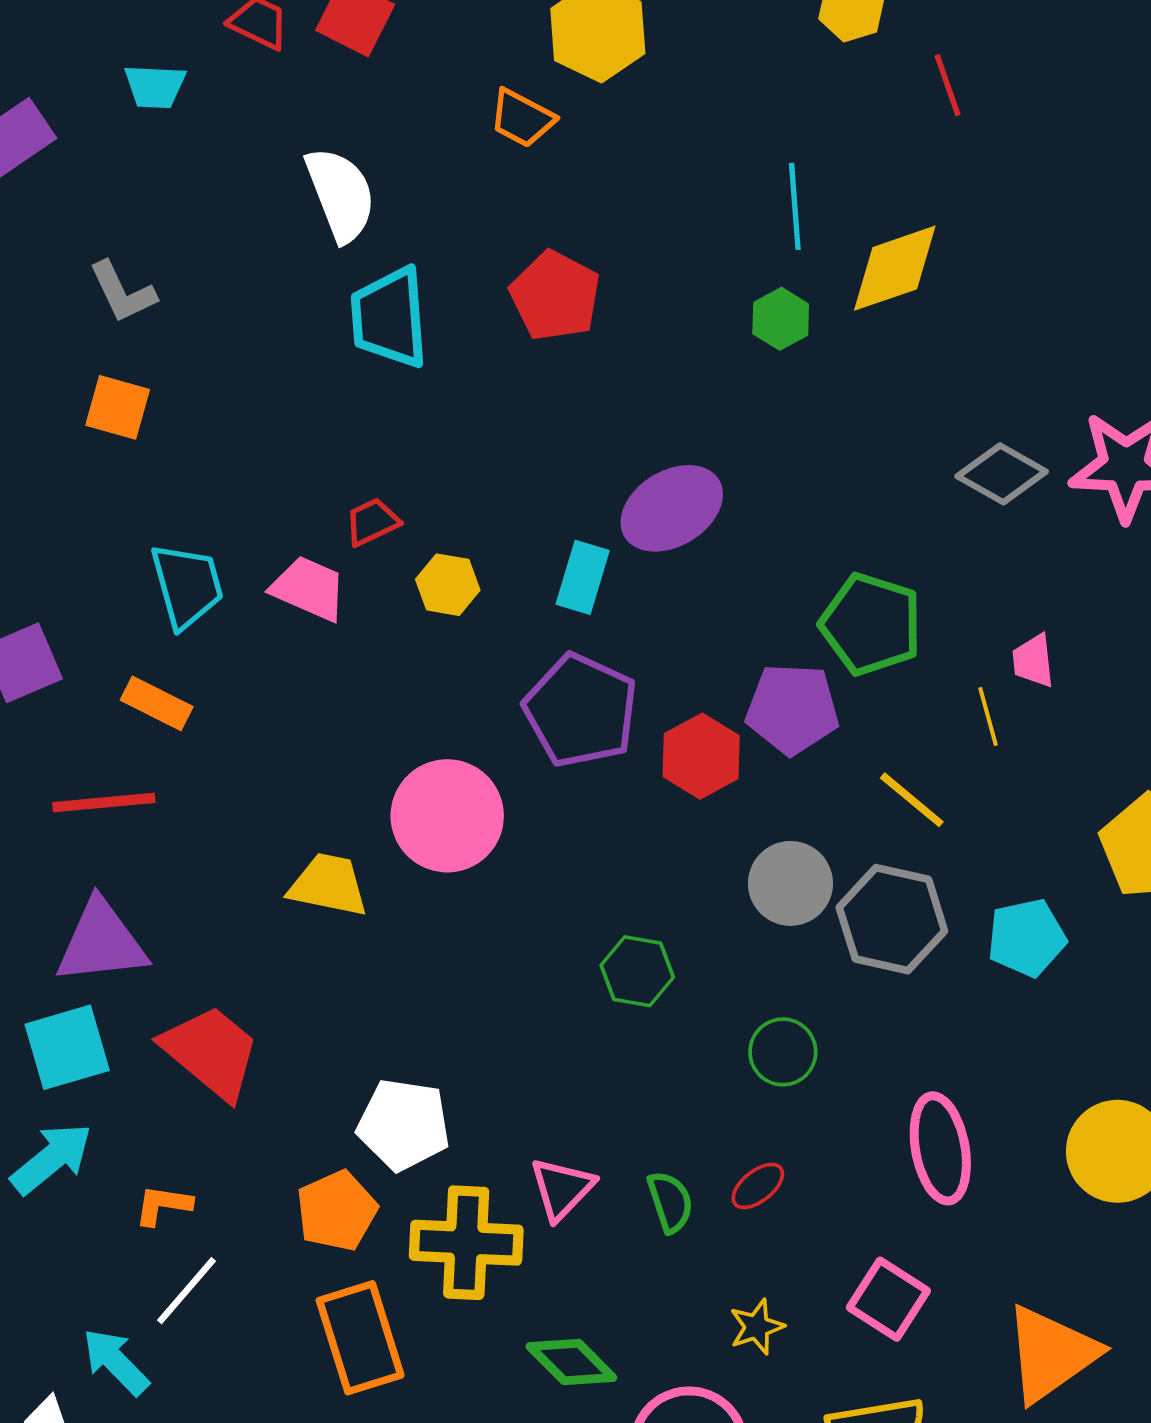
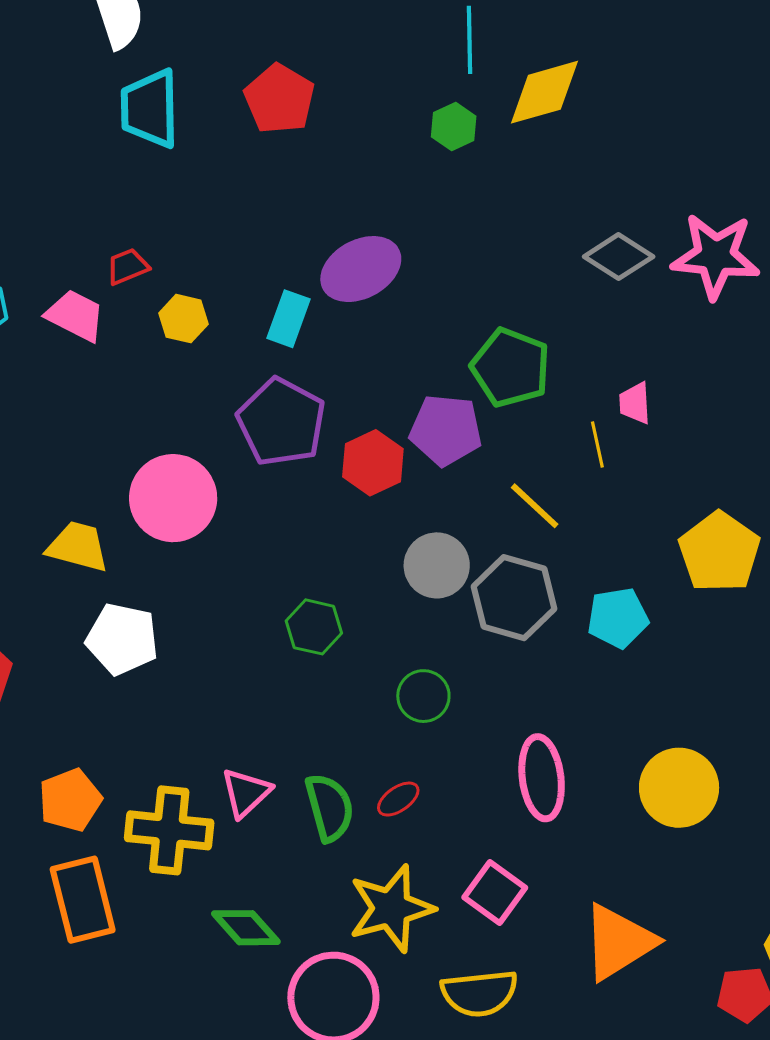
white pentagon: (404, 1125) -> (122, 639), moved
green semicircle: (670, 1202) -> (330, 808), size x1.4
yellow star: (757, 1327) -> (391, 908), size x2.0

